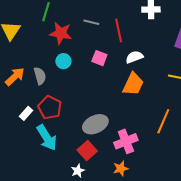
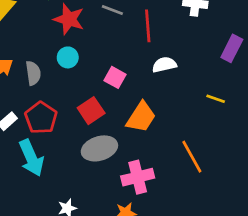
pink square: (99, 58) -> (115, 77), moved
orange trapezoid: (133, 84) -> (141, 117), moved
orange line: (163, 121) -> (192, 157), turned -60
red square: (87, 150) -> (91, 111), moved

